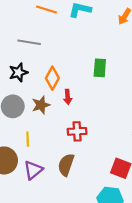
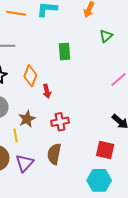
green rectangle: (100, 68) -> (64, 51), moved
brown star: (41, 105) -> (27, 119), moved

